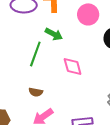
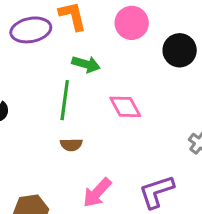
brown semicircle: (36, 92) -> (71, 145), moved

